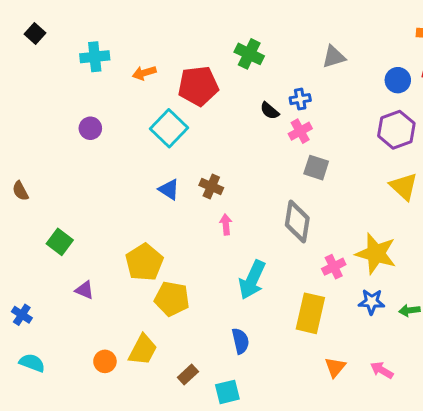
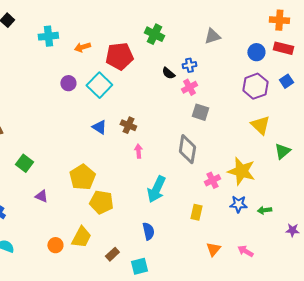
purple circle: (90, 128) -> (68, 83), moved
yellow rectangle: (310, 313) -> (196, 212), size x0.6

